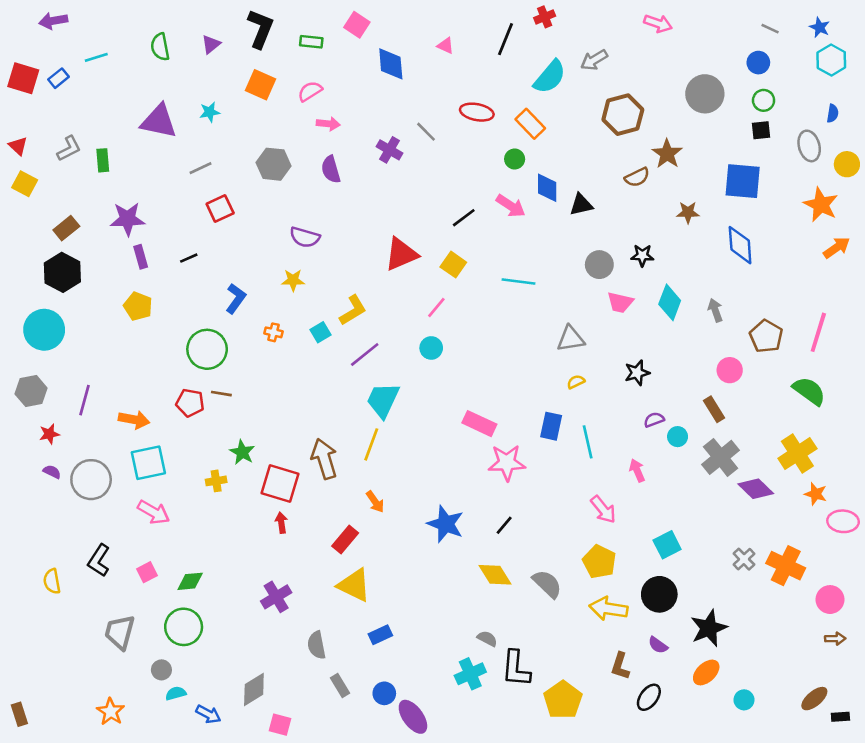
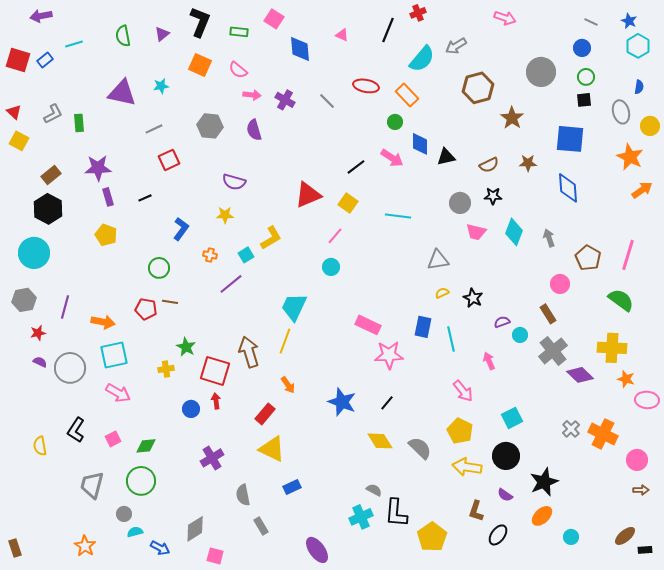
pink semicircle: (310, 91) -> (238, 70), turned -108
purple cross: (389, 150) -> (285, 100), moved
brown semicircle: (637, 177) -> (489, 165), moved
green circle: (207, 349) -> (159, 268), size x0.7
purple line: (365, 354) -> (231, 284), moved
black star: (637, 373) -> (473, 298), moved, turned -30
yellow cross: (797, 454) -> (612, 348), turned 36
blue circle: (384, 693) -> (191, 409), moved

